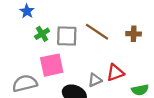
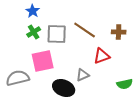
blue star: (27, 11) -> (33, 11), moved
red triangle: (115, 73) -> (102, 56), moved

